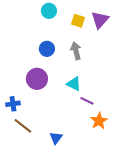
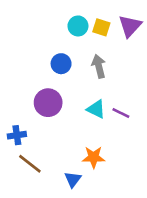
cyan circle: (49, 11) -> (78, 26), moved
purple line: (87, 101) -> (121, 113), moved
orange star: (99, 121) -> (94, 157), moved, turned 30

